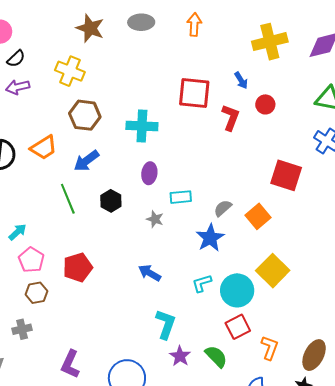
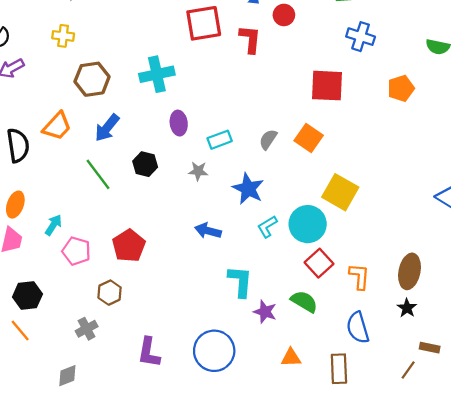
yellow cross: (70, 71) -> (63, 36), size x0.7
blue star: (210, 238) -> (248, 189), moved
brown hexagon: (36, 293) -> (110, 293), moved

